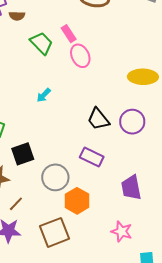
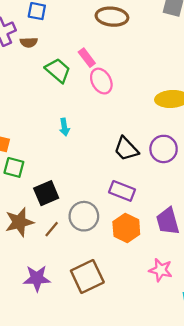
cyan arrow: (44, 95) -> (64, 127), turned -49
orange hexagon: (77, 201) -> (126, 228), moved
brown line: (16, 204) -> (52, 229), moved

